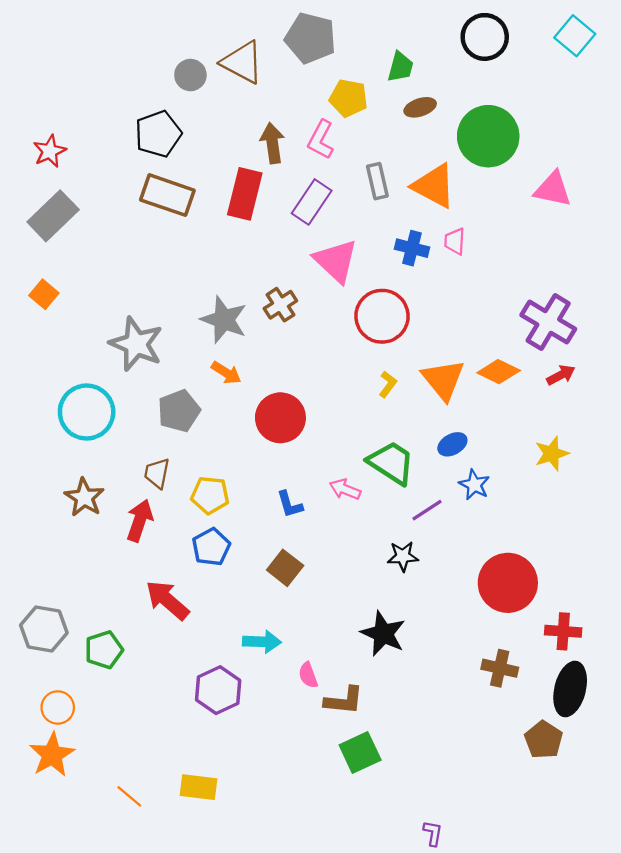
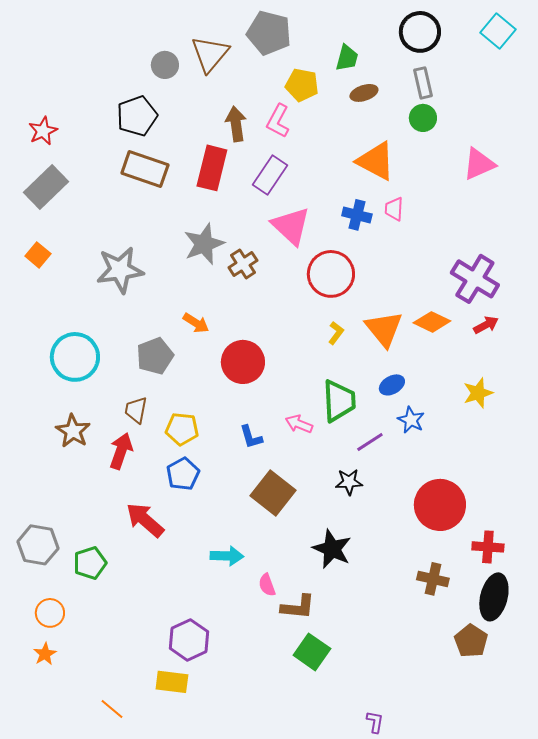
brown triangle: (242, 62) -> (210, 54), turned 42
green circle: (488, 136) -> (423, 118), size x0.5
gray rectangle: (377, 181) -> (423, 83), moved
pink triangle: (553, 189) -> (479, 164), turned -36
gray star: (224, 320) -> (204, 244), moved, turned 30
gray star: (136, 344) -> (120, 270), moved, turned -30
green trapezoid: (391, 463) -> (339, 401), turned 54
brown square: (285, 568) -> (273, 493), moved, size x1.4
purple hexagon: (218, 690) -> (189, 640), moved
green square: (360, 752) -> (312, 652), turned -30
orange star: (52, 755) -> (45, 654), size x0.6
orange line: (129, 796) -> (112, 709), moved

